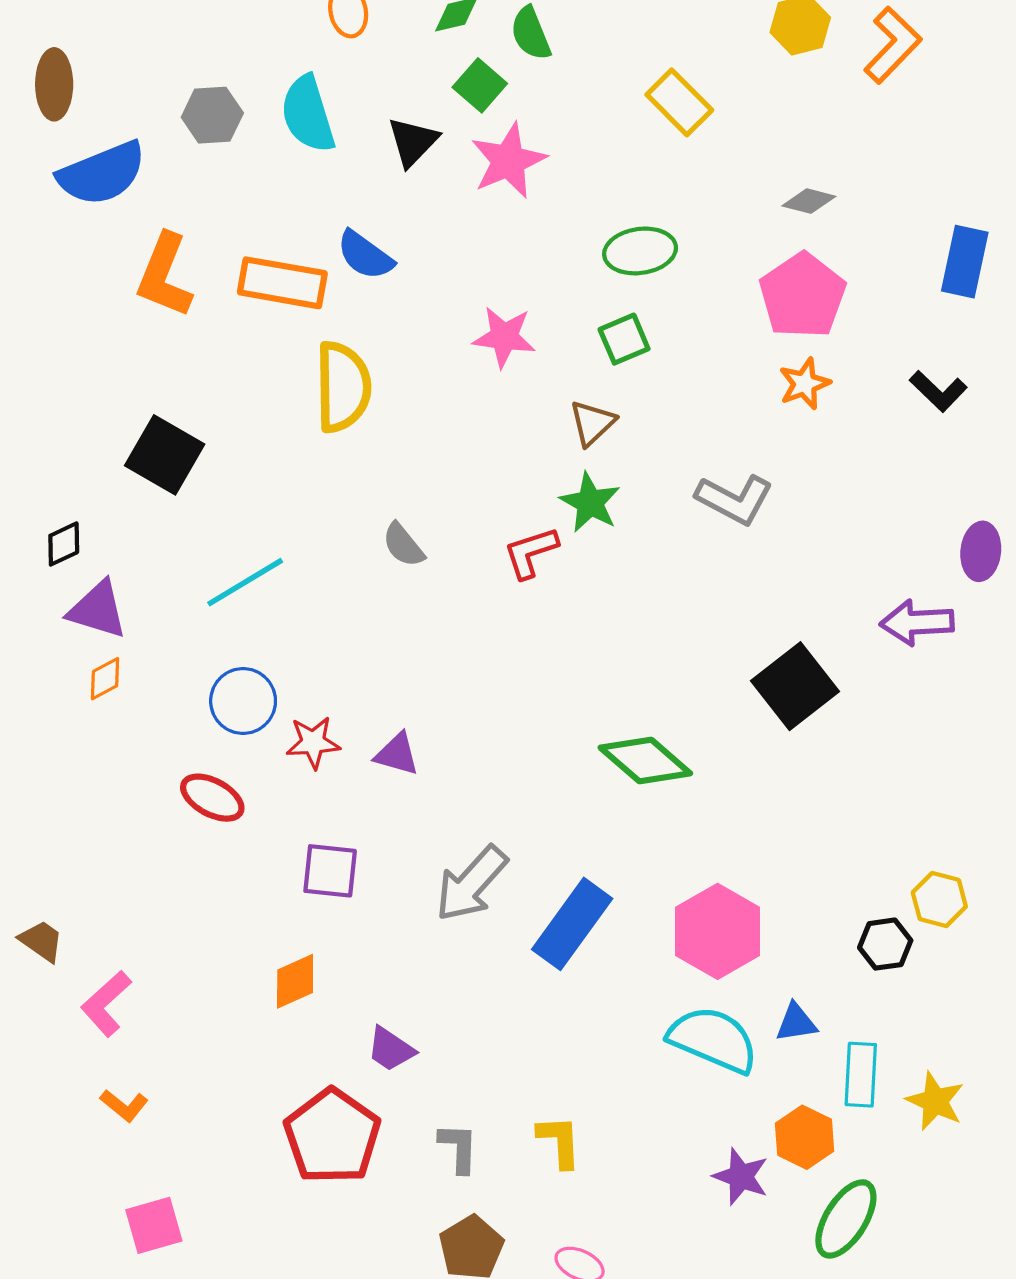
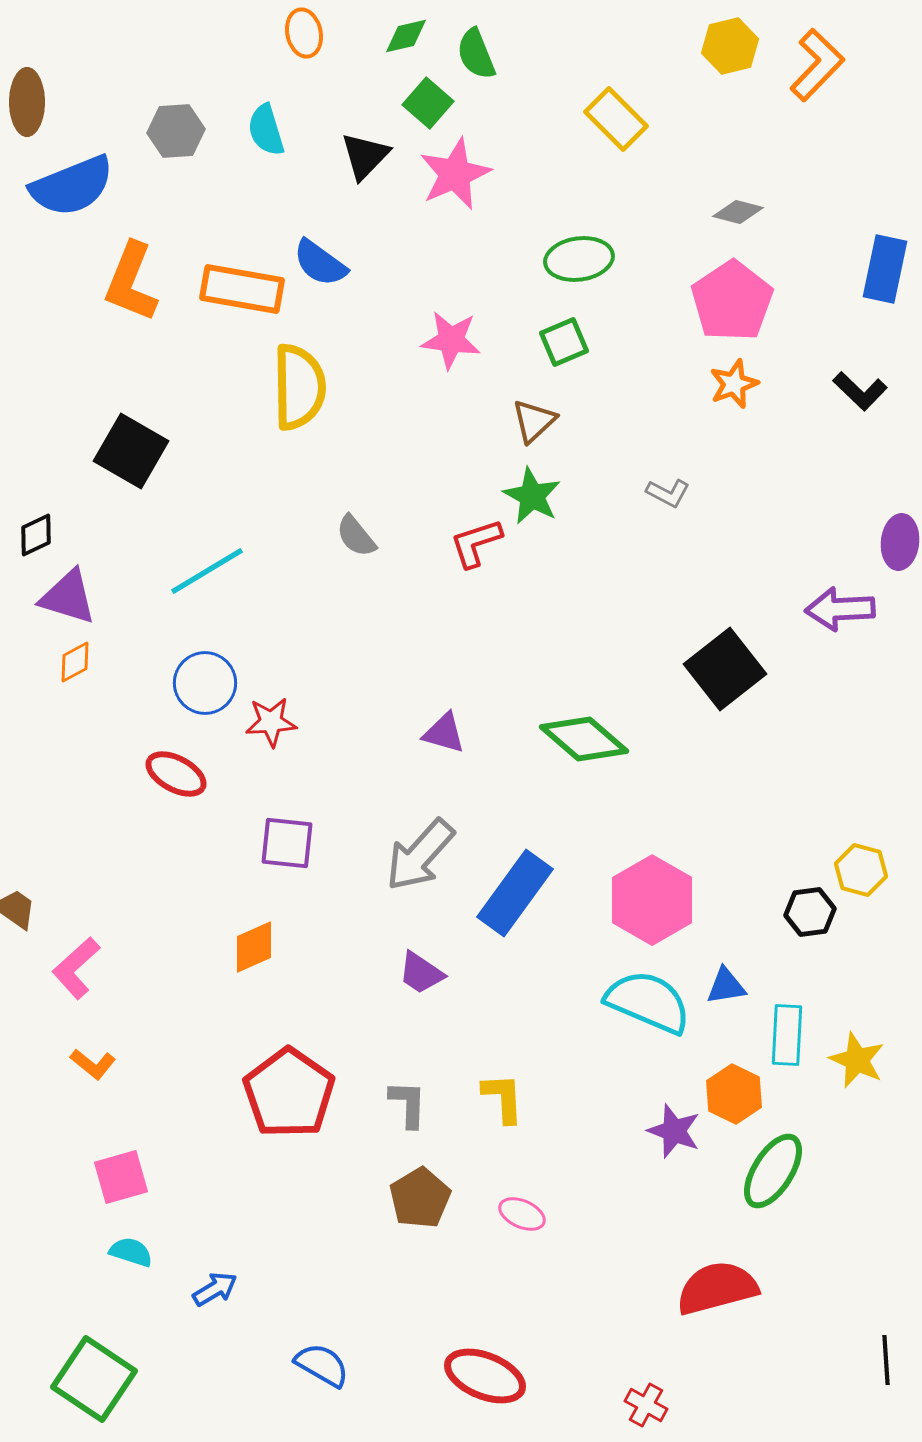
cyan semicircle: (308, 114) -> (266, 130), size x0.7
gray L-shape: (734, 499) -> (668, 493), size x0.6
purple triangle: (397, 754) -> (444, 733), moved
purple trapezoid: (391, 1049) -> (421, 973), moved

